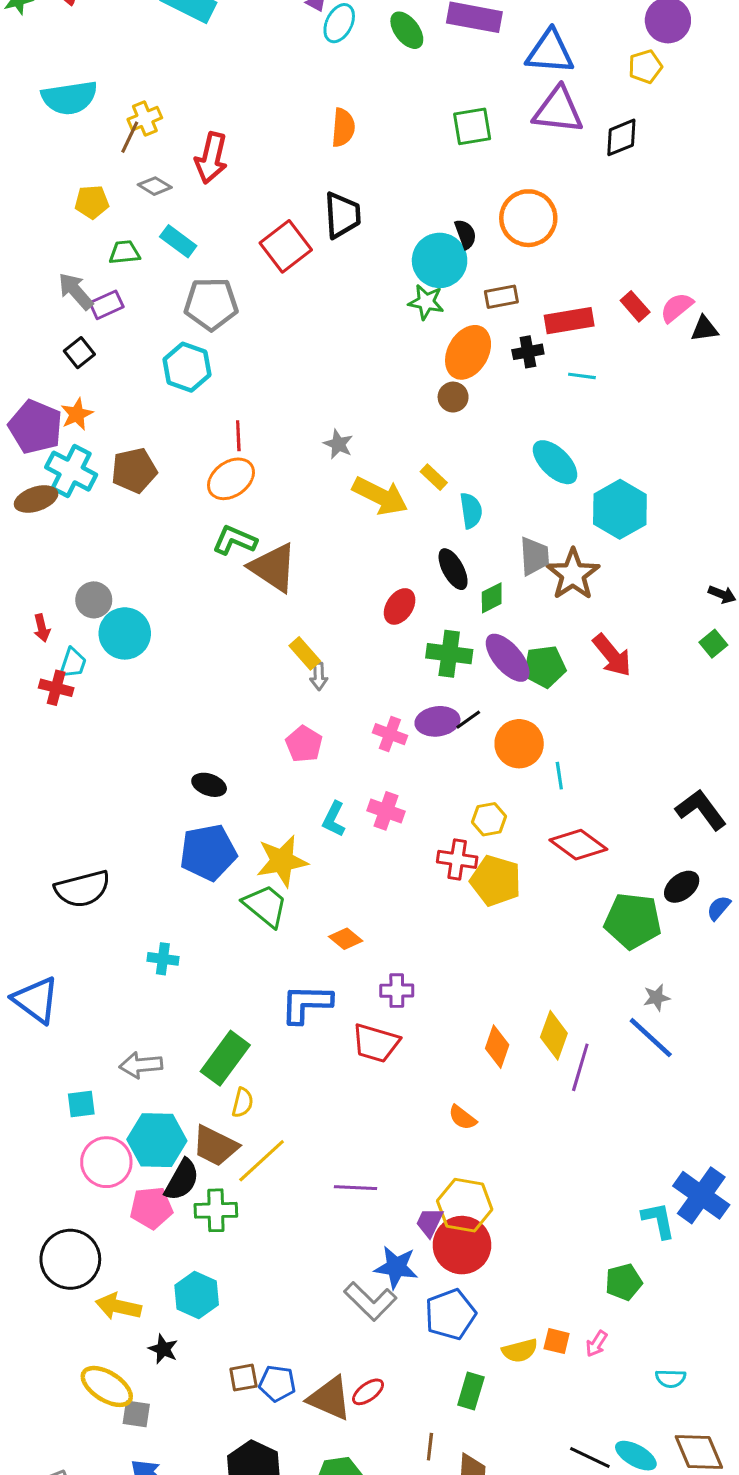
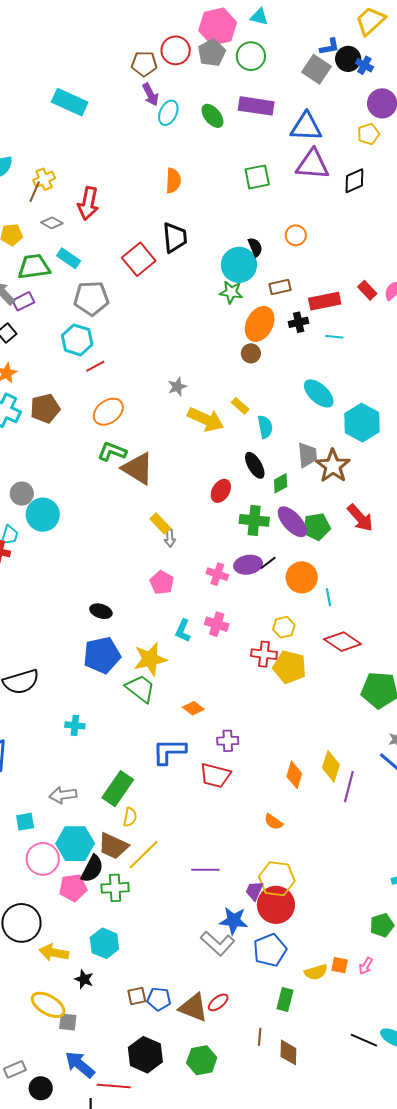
orange circle: (528, 218) -> (296, 235), size x0.6
green trapezoid: (125, 252) -> (34, 267), size x1.6
red line: (238, 436) -> (95, 366), moved, turned 66
gray star: (338, 444) -> (177, 387), turned 30

